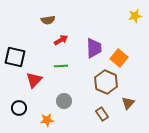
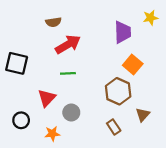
red arrow: (61, 40) -> (68, 44), size x1.6
purple trapezoid: (94, 48) -> (123, 32), moved
red triangle: (34, 80) -> (47, 98), moved

